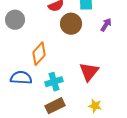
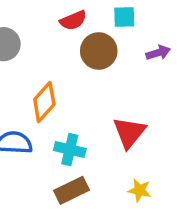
purple arrow: (106, 25) -> (158, 53), turned 40
cyan cross: (54, 82) -> (70, 150), turned 30

